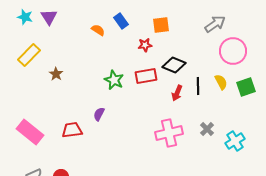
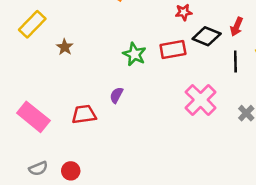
red star: (145, 45) -> (184, 12), moved
red arrow: (177, 93) -> (237, 27), moved
pink cross: (169, 133) -> (201, 100), moved, turned -32

